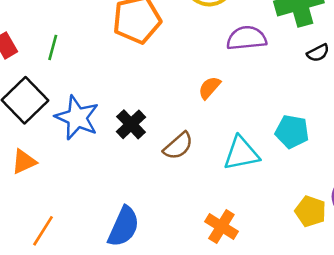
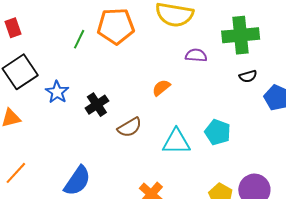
purple semicircle: (246, 38) -> (196, 55), size x0.7
green line: (53, 47) -> (79, 39), moved
blue star: (77, 118) -> (57, 92), size x0.7

